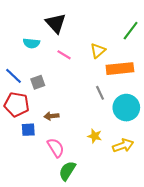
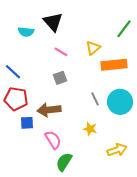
cyan semicircle: (31, 43) -> (26, 32), moved
gray square: (38, 82) -> (60, 78), moved
gray line: (100, 93) -> (95, 99), moved
brown arrow: (51, 116) -> (49, 110), size x1.6
yellow arrow: (123, 146) -> (117, 150), moved

